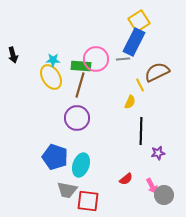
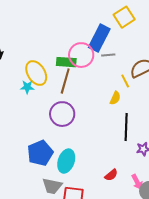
blue rectangle: (134, 42) -> (99, 38), moved
cyan star: (53, 60) -> (27, 87), moved
blue pentagon: (55, 157) -> (40, 153), turned 30

